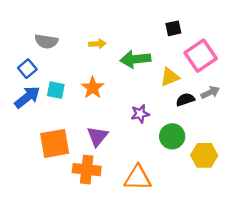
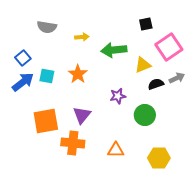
gray semicircle: (46, 41) -> (47, 27), moved
yellow hexagon: (204, 155) -> (159, 158), moved
orange triangle: (138, 178) -> (116, 150), size x0.7

